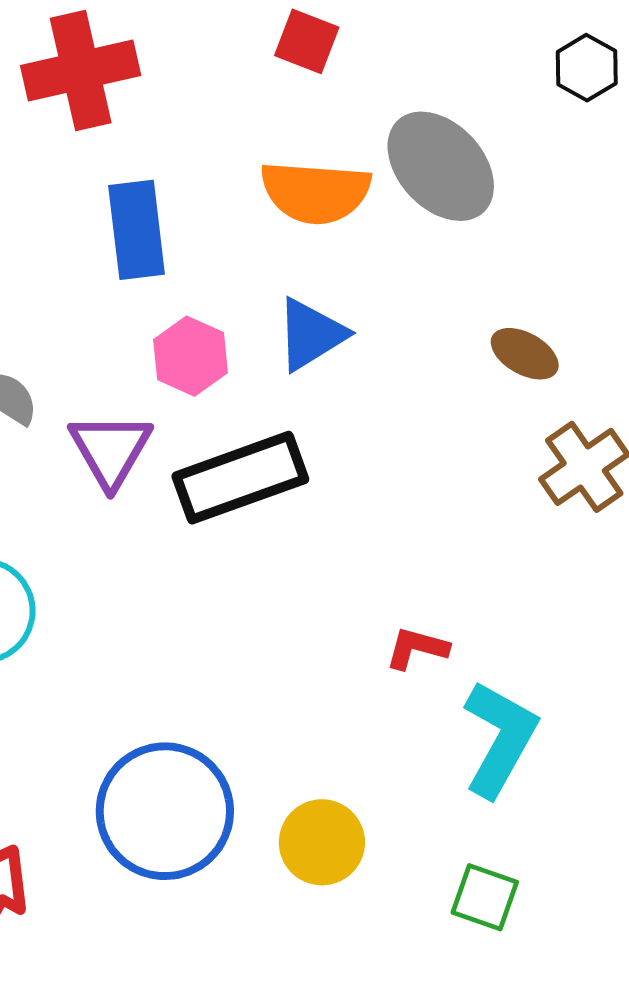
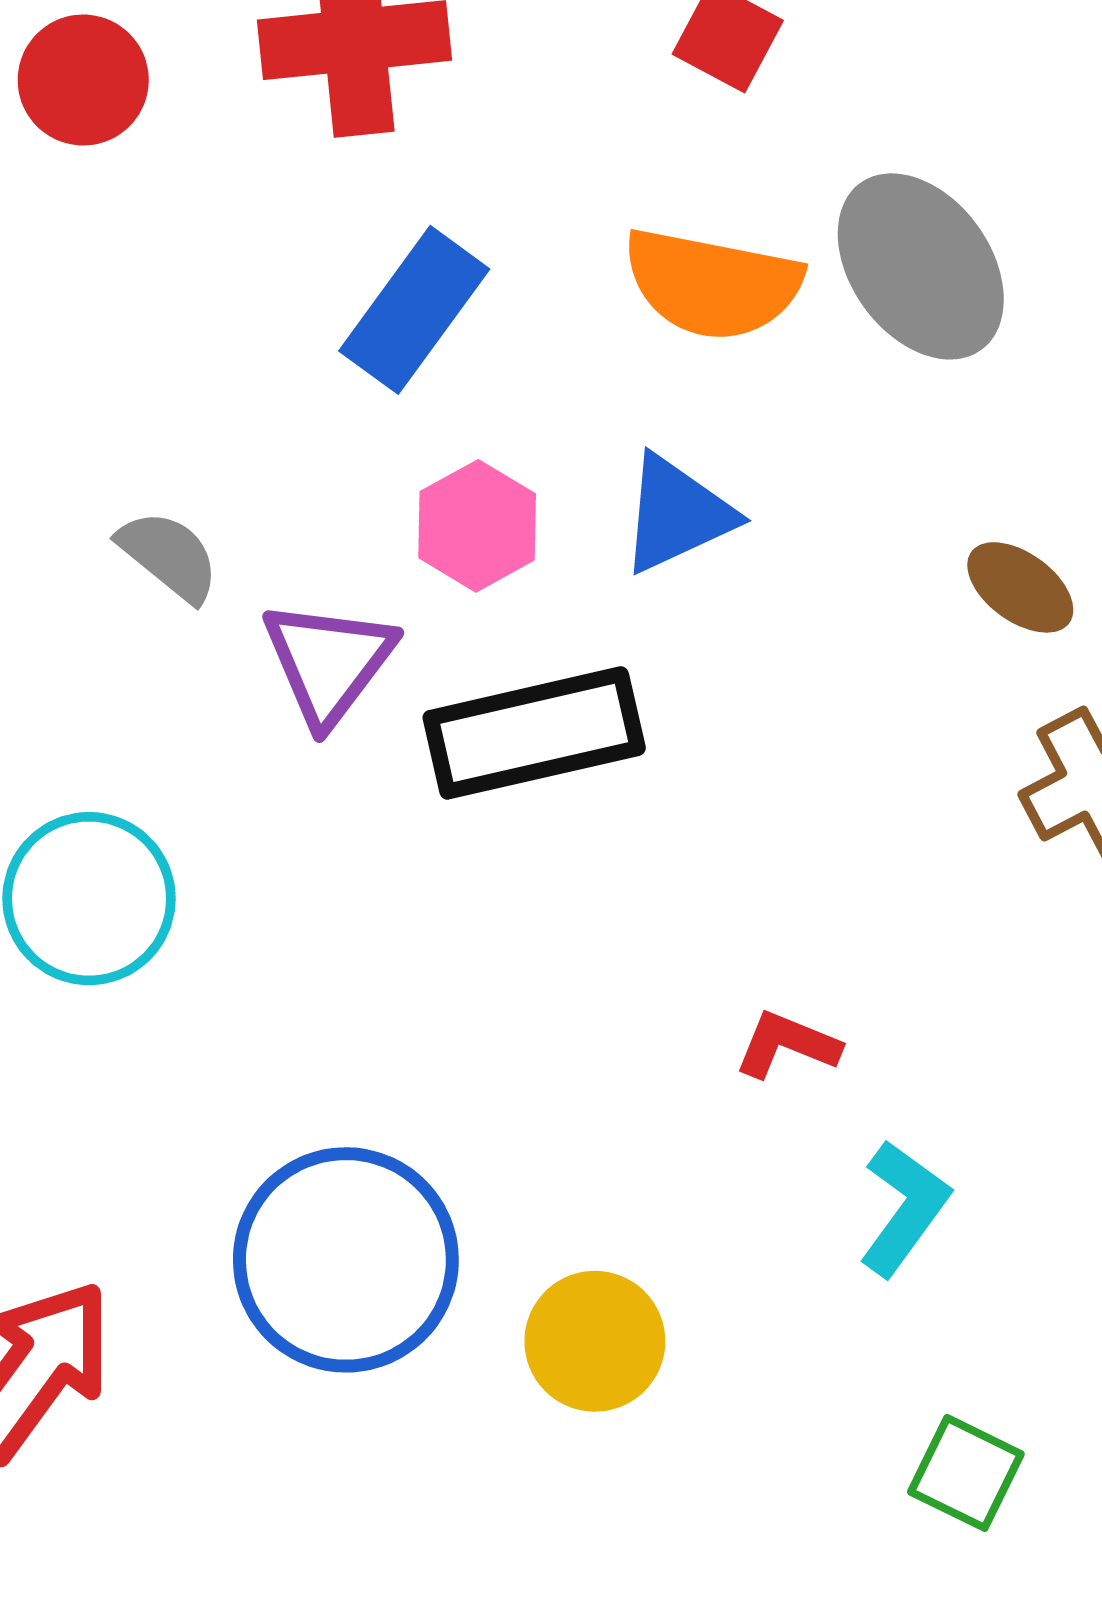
blue rectangle: (137, 230) -> (414, 310), turned 36
cyan L-shape: (500, 739) -> (904, 1208), size x0.7
green square: (485, 897) -> (966, 1473), moved

